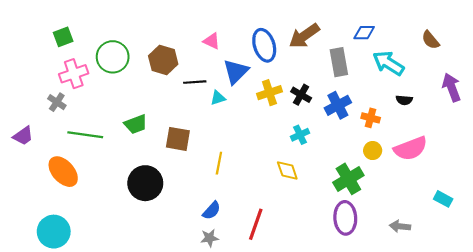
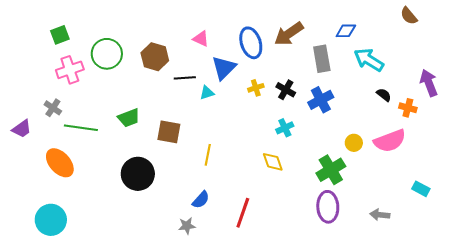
brown semicircle: (431, 40) -> (409, 16), moved
yellow cross: (269, 93) -> (256, 88), size x0.7
black semicircle: (404, 100) -> (384, 95), turned -147
gray cross: (57, 102) -> (53, 108), moved
orange cross: (371, 118) -> (408, 108), moved
gray star: (209, 238) -> (187, 226), moved

